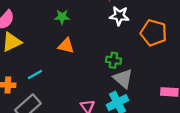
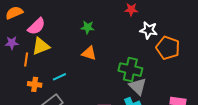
white star: (119, 16) -> (149, 30), moved
green cross: (113, 60) -> (130, 70), size x1.6

